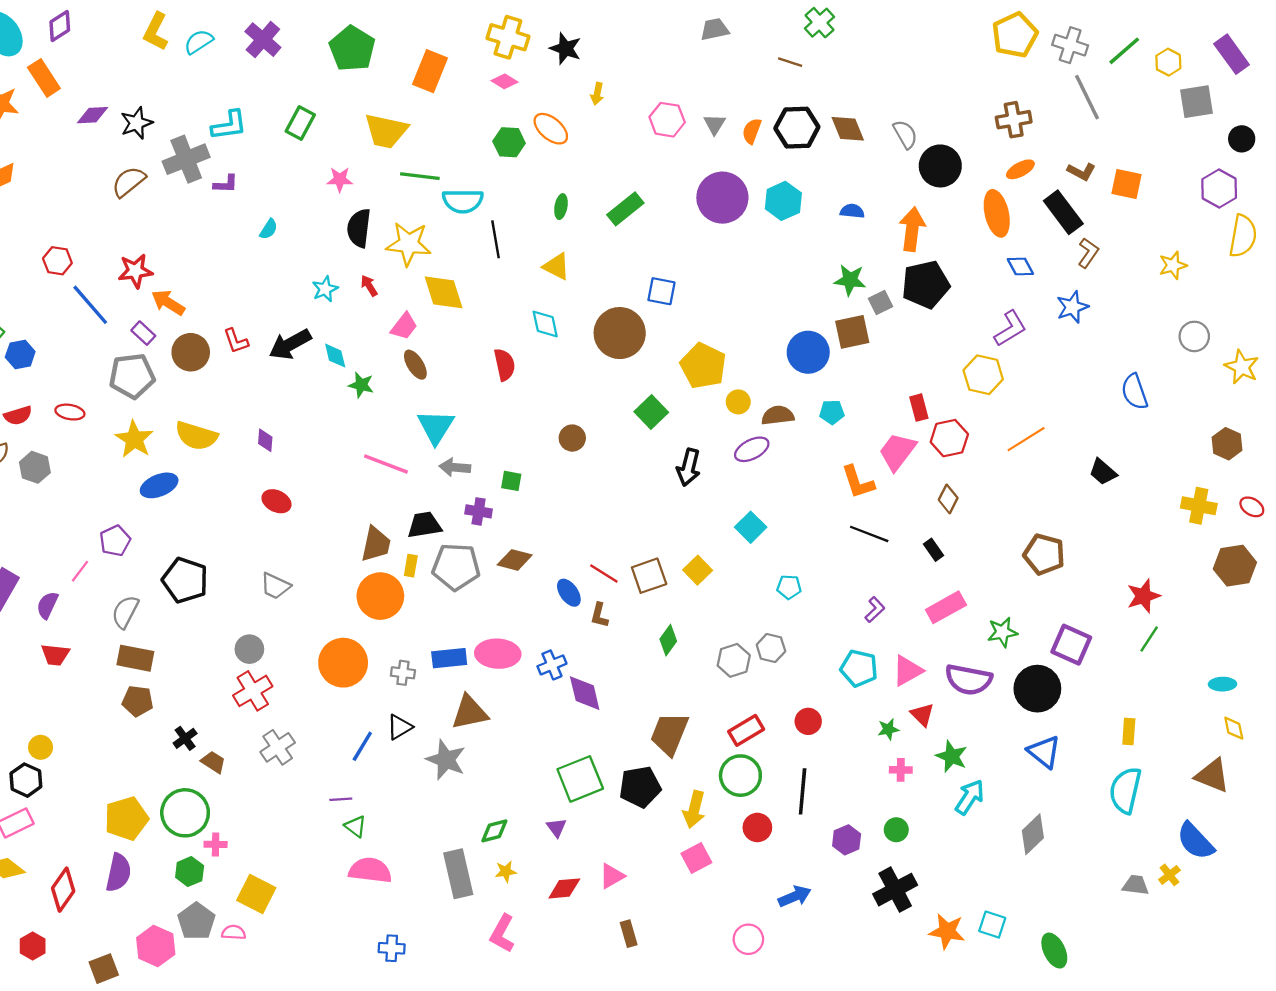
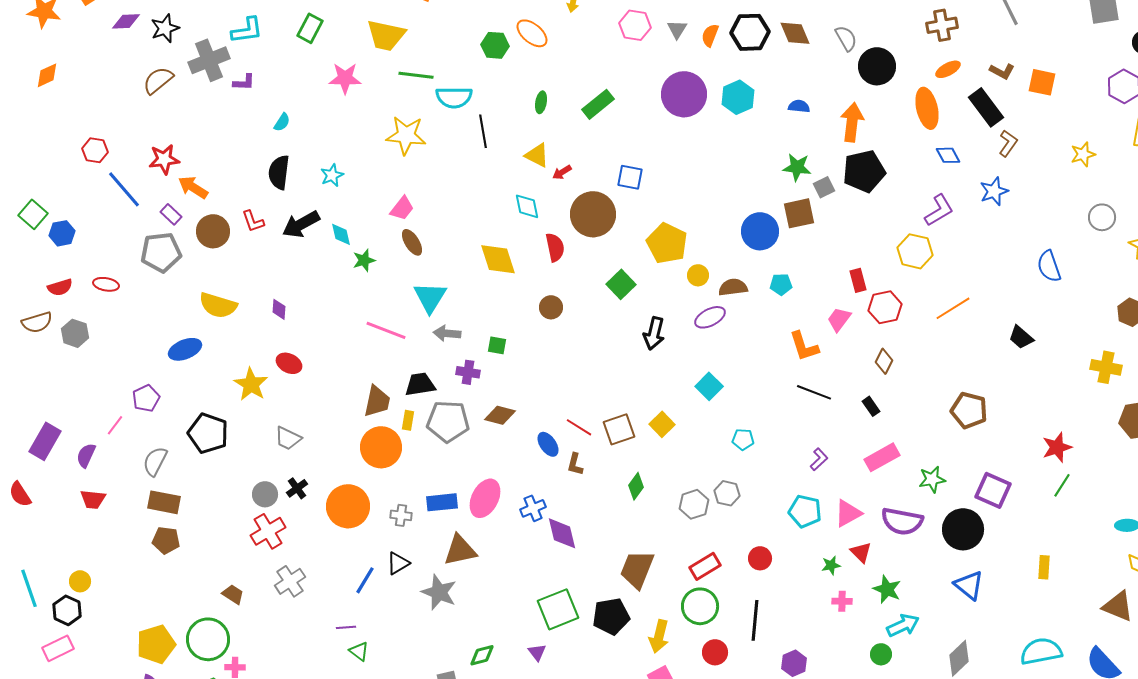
pink star: (340, 179) -> (345, 78), size x1.4
black semicircle: (359, 228) -> (279, 172), moved
red arrow: (369, 286) -> (562, 172), moved, turned -90
yellow diamond: (444, 292) -> (498, 259), moved
red semicircle: (505, 365) -> (555, 247), moved
green star: (361, 385) -> (364, 260), turned -30
yellow star: (134, 439) -> (251, 384), moved
pink trapezoid: (897, 452) -> (839, 319), size x0.7
pink ellipse: (498, 654) -> (485, 498), turned -66
black cross: (185, 738) -> (297, 488), moved
cyan semicircle: (1125, 790) -> (1041, 651), moved, turned 66
cyan arrow: (970, 797) -> (903, 625), turned 32
green circle: (896, 830) -> (881, 654), moved

